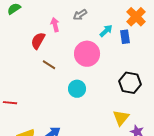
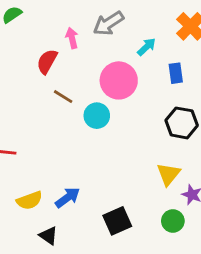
gray arrow: (80, 15) -> (108, 23), size x1.5
blue rectangle: (125, 37) -> (176, 73), moved
cyan circle: (77, 89) -> (97, 116), moved

